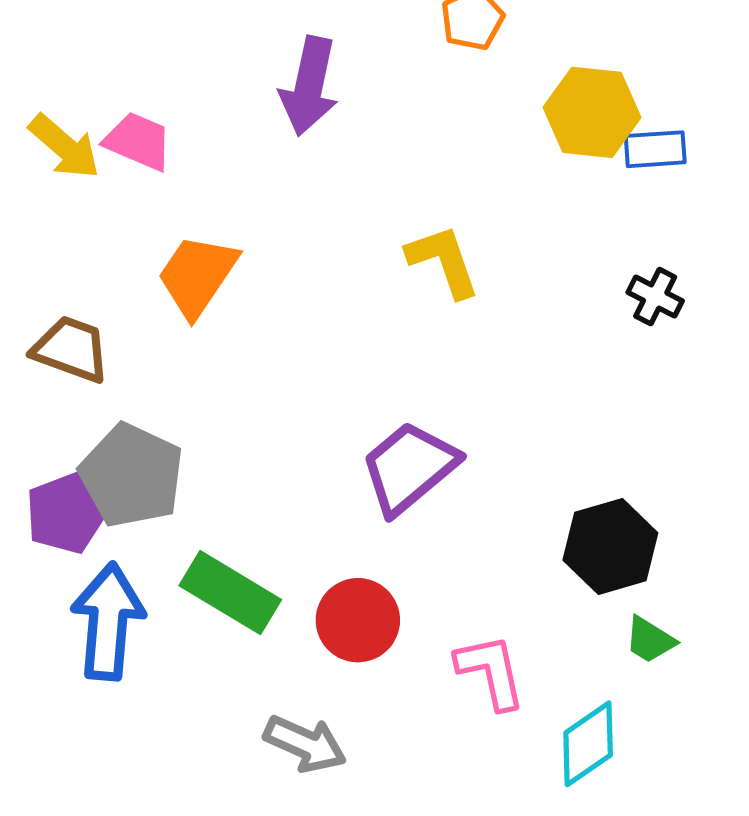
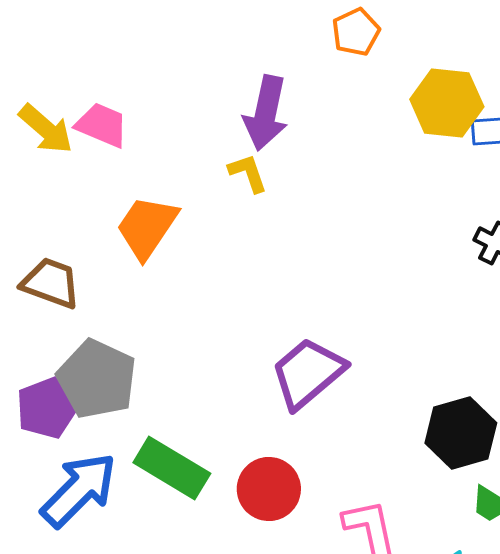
purple arrow: (309, 86) -> (266, 113), moved
yellow L-shape: (443, 261) -> (248, 173), moved, size x0.7
blue arrow: (108, 621) -> (79, 490), turned 40

